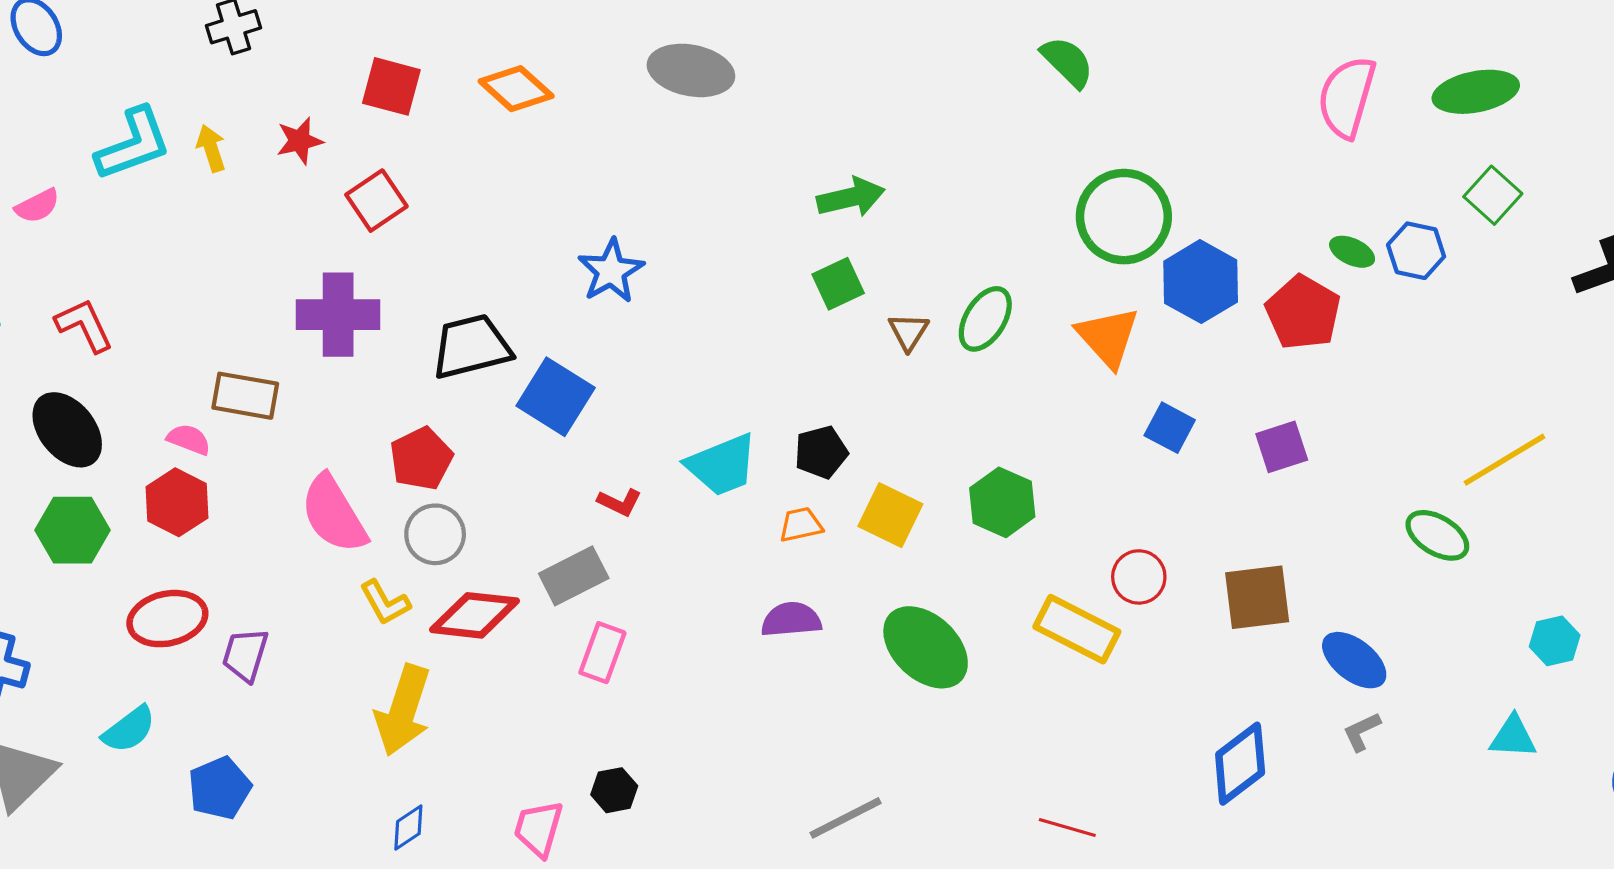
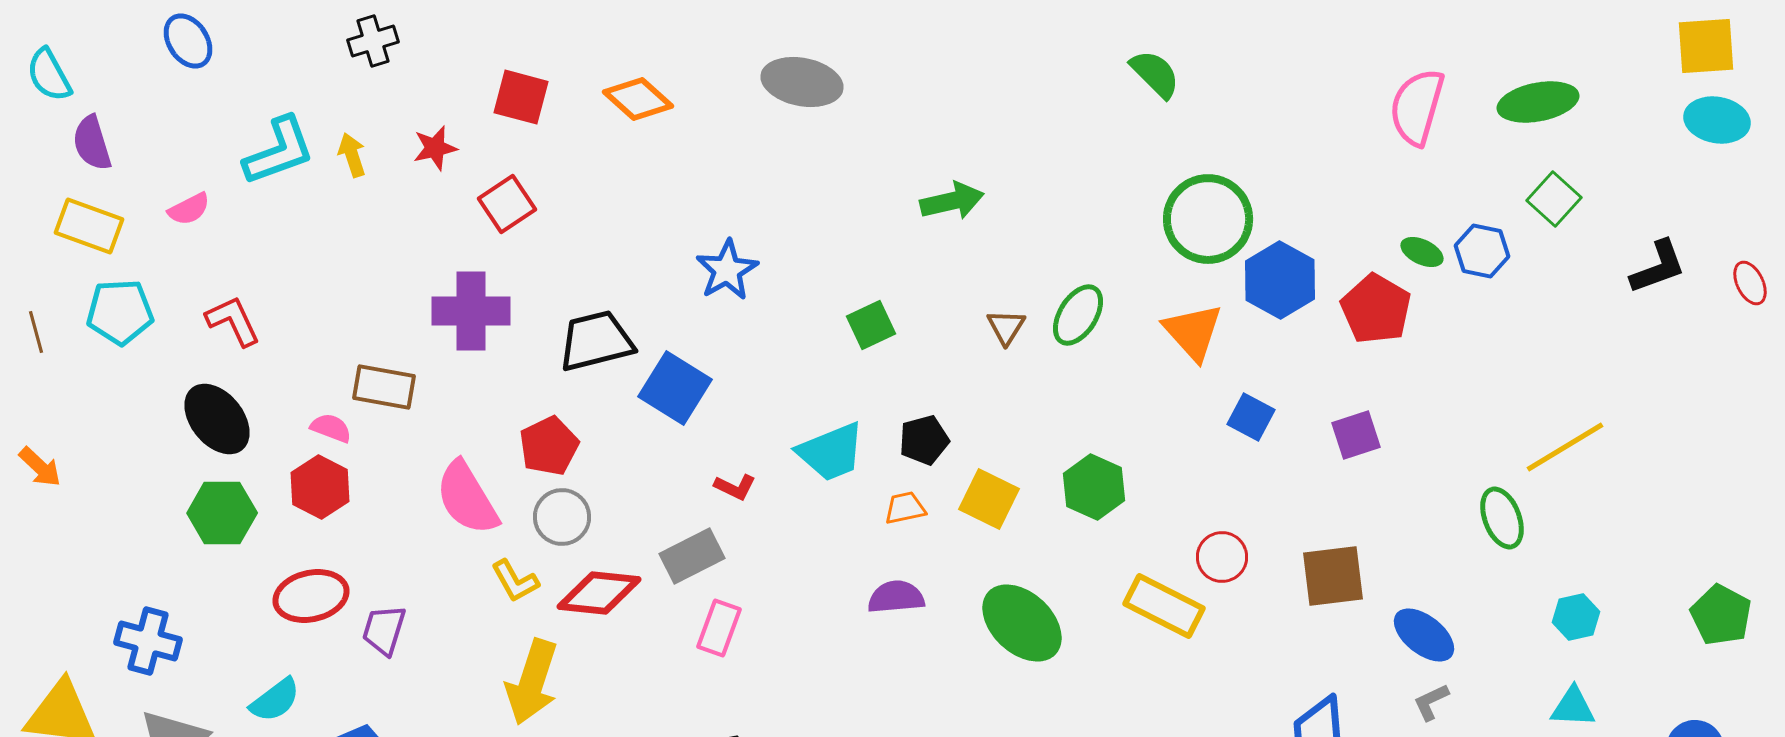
green square: (838, 284) -> (871, 325), moved
green ellipse: (1437, 535) -> (1502, 518), turned 38
cyan hexagon: (1555, 641) -> (1576, 617), moved

